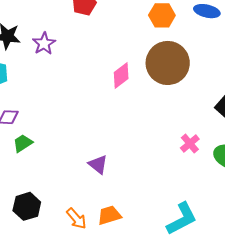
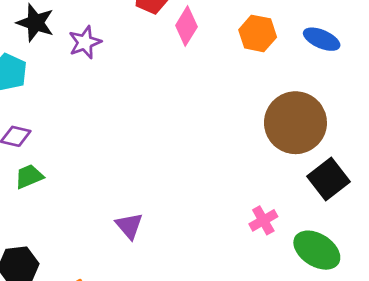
brown circle: (168, 63) -> (295, 123), moved
pink diamond: (121, 76) -> (186, 26), moved, turned -32

